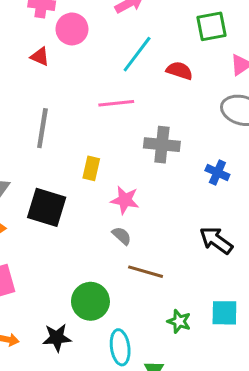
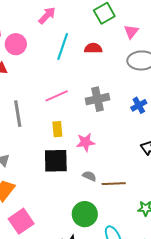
pink line: (116, 103) -> (57, 96), moved
blue cross: (217, 173) -> (139, 105), turned -35
black square: (47, 207) -> (56, 161), moved
gray semicircle: (122, 236) -> (89, 176), moved

